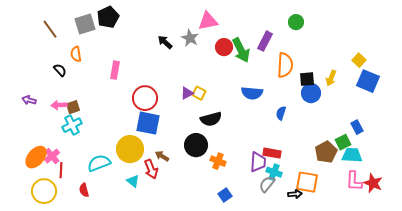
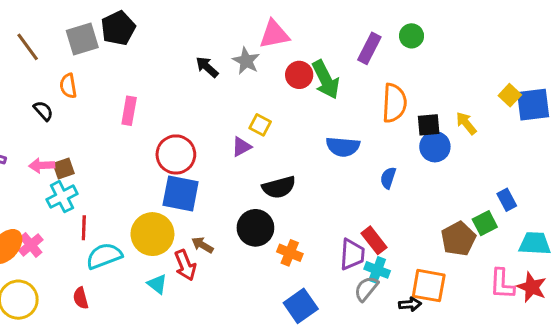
purple rectangle: (265, 41) -> (369, 48), moved
yellow arrow: (331, 78) -> (466, 123), turned 119
blue square: (368, 81) -> (533, 105), moved, turned -30
yellow square: (199, 93) -> (260, 125), moved
red rectangle: (272, 153) -> (374, 240), turned 42
cyan trapezoid: (352, 155) -> (535, 243), moved
red line: (61, 170) -> (84, 228), moved
blue square: (225, 195) -> (301, 306), size x1.5

